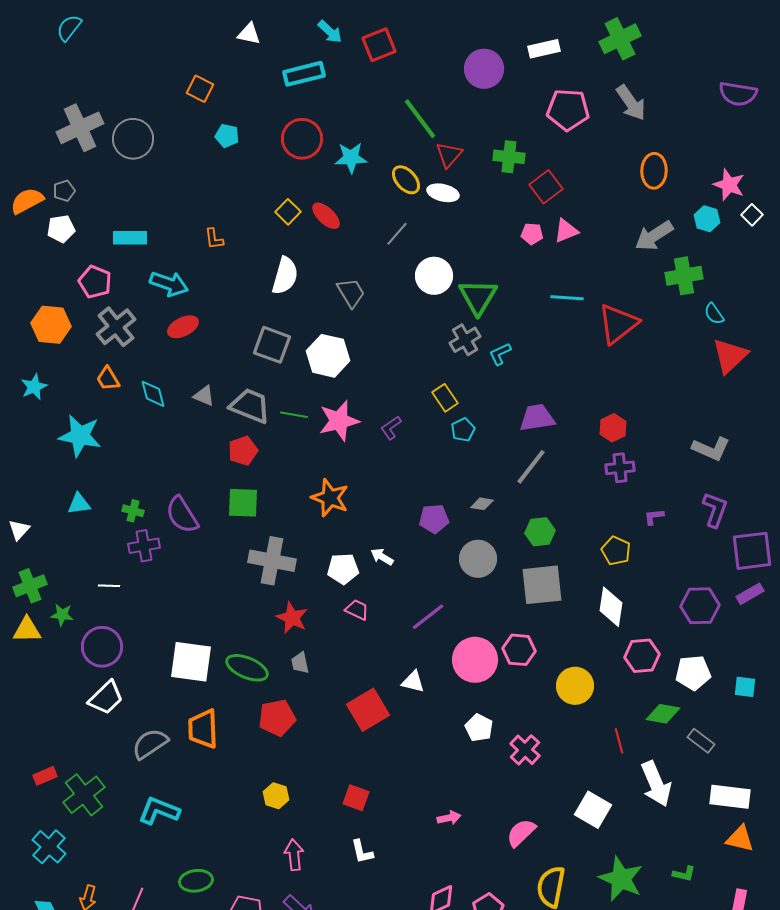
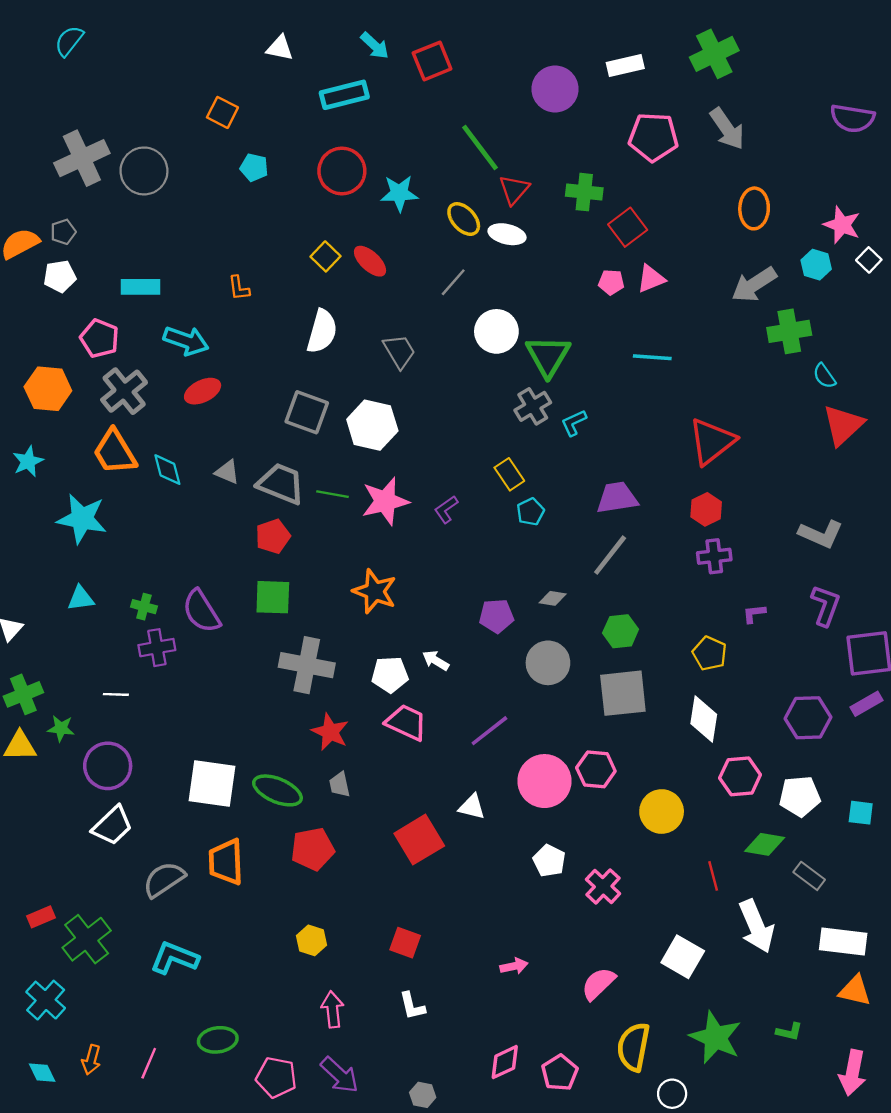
red triangle: (618, 324) -> (712, 441), moved
orange trapezoid: (108, 379) -> (115, 452), size x1.6
pink trapezoid: (357, 610) -> (406, 723), size x1.5

